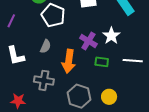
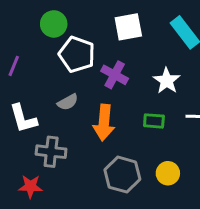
purple cross: (88, 41) -> (115, 75), moved
gray semicircle: (45, 46) -> (68, 102), turned 40
gray cross: (44, 80) -> (51, 152), moved

